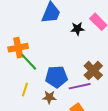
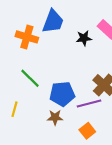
orange cross: (18, 48) -> (27, 37), moved, turned 30
yellow line: (25, 90) -> (14, 109), moved

